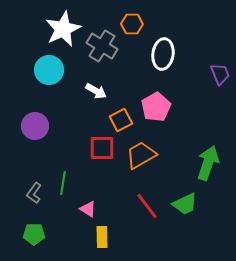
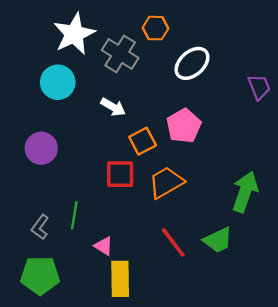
white ellipse: (163, 54) -> (192, 63), turned 40
green pentagon: (34, 234) -> (40, 275), size x1.5
yellow rectangle: (102, 237) -> (120, 279), size x1.4

